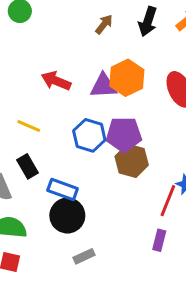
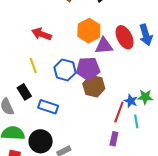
purple triangle: (103, 86) -> (104, 46), moved
yellow line: (29, 126) -> (33, 66), moved, turned 49
black circle: (67, 216) -> (41, 141), moved

